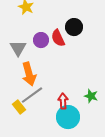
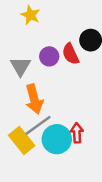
yellow rectangle: (19, 107) -> (22, 140), size x1.5
cyan circle: (68, 117) -> (57, 139), moved

